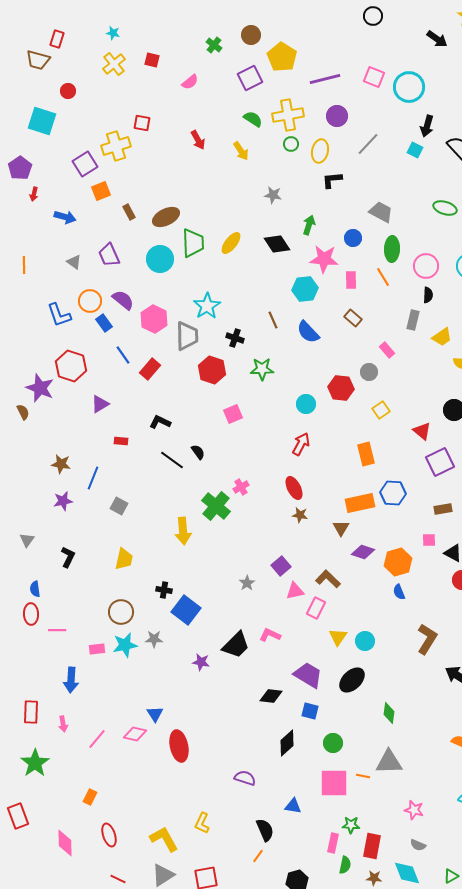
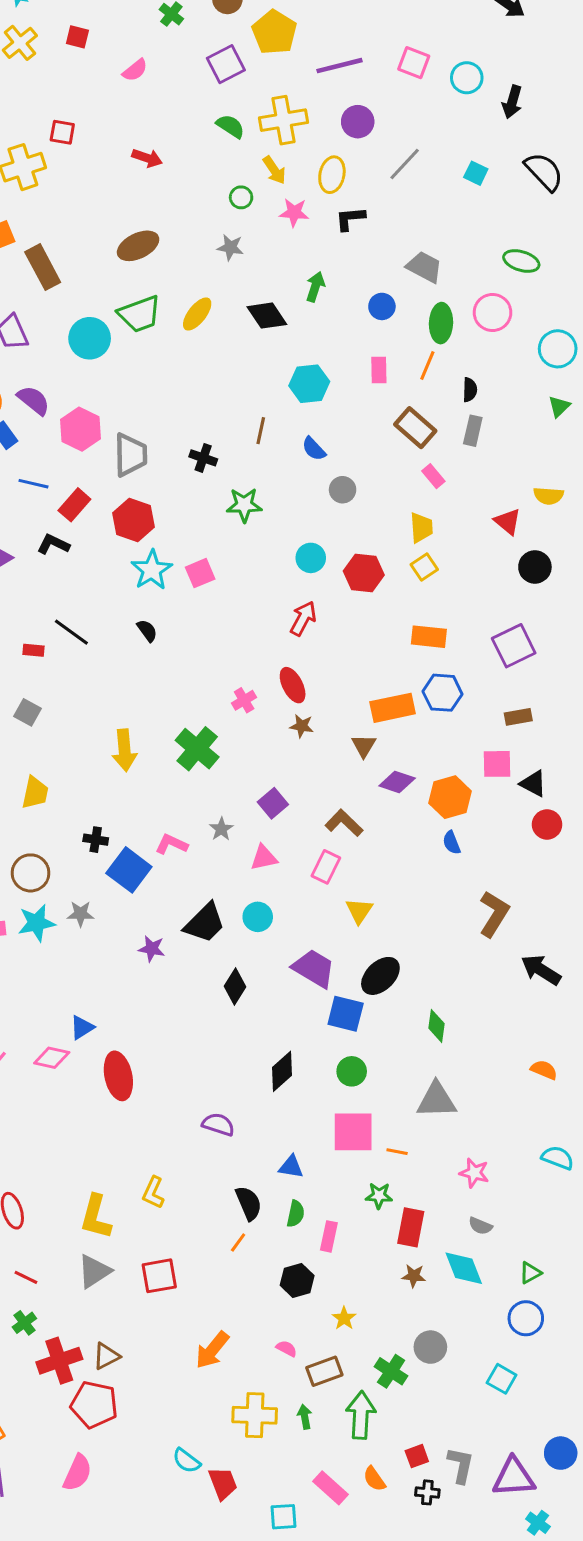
cyan circle: (409, 87) -> (467, 78), size x0.7
black arrow: (427, 126) -> (512, 102), moved
red arrow: (198, 140) -> (147, 158), turned -42
green circle: (291, 144) -> (241, 197), moved
yellow arrow: (241, 151) -> (274, 170), moved
gray star: (273, 195) -> (230, 247), moved
brown rectangle: (129, 212) -> (43, 267), size x1.8
brown ellipse: (166, 217) -> (138, 246), moved
green trapezoid: (193, 243) -> (140, 314), turned 72
pink star: (324, 259) -> (294, 213), moved, size x0.7
pink circle: (426, 266) -> (493, 313), moved
orange line: (383, 277) -> (427, 366), turned 54
black semicircle: (428, 295) -> (470, 390), moved
cyan star: (207, 306) -> (152, 570), moved
brown rectangle: (353, 318) -> (415, 428), moved, size x1.5
brown line: (273, 320) -> (261, 431), turned 36
blue semicircle: (308, 332) -> (314, 449), size x0.7
yellow trapezoid: (442, 337) -> (421, 528), moved, turned -60
blue line: (123, 355) -> (34, 484), turned -42
red hexagon: (212, 370) -> (134, 520), moved
gray circle: (369, 372) -> (343, 490), moved
red hexagon: (341, 388) -> (364, 573), moved
black L-shape: (160, 422) -> (53, 544), moved
red triangle: (422, 431) -> (508, 522), moved
red rectangle: (121, 441) -> (34, 650), moved
orange rectangle: (366, 454) -> (429, 637), moved, turned -70
black line: (172, 460) -> (71, 632), moved
pink cross: (241, 487) -> (244, 700), moved
green cross: (216, 506) -> (197, 749), moved
pink square: (429, 540) -> (497, 764), size x1.5
pink triangle: (295, 591) -> (264, 858), moved
pink L-shape: (270, 635) -> (171, 844), moved
cyan circle: (365, 641) -> (258, 917), moved
black diamond: (271, 696) -> (235, 987), moved, turned -65
blue square: (310, 711) -> (346, 1014), moved, size x1.4
blue triangle: (155, 714) -> (82, 1027), turned 30
orange line: (363, 776) -> (397, 1152), moved
yellow L-shape: (164, 839) -> (96, 1217), turned -136
pink rectangle: (333, 843) -> (329, 1236), moved
green semicircle: (345, 865) -> (296, 1214), moved

